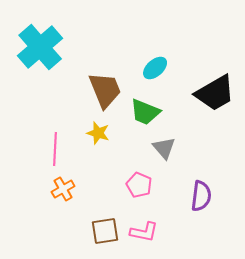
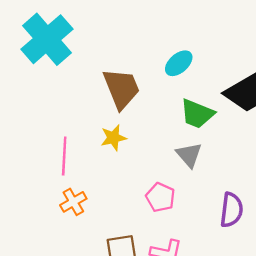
green trapezoid: (145, 112) -> (197, 114), moved
yellow star: (98, 133) -> (113, 138), turned -30

